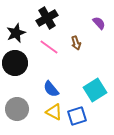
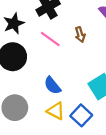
blue square: (77, 116) -> (81, 115), turned -30

